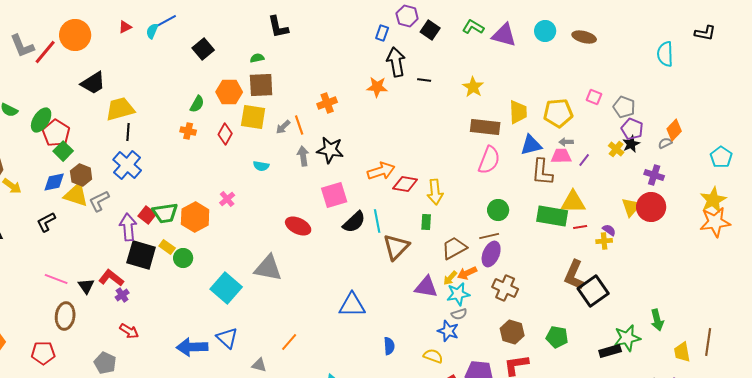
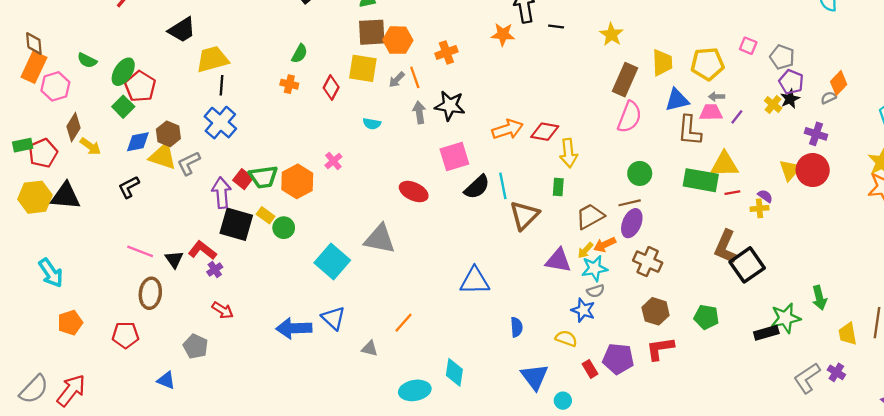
orange hexagon: (229, 92) -> (398, 40), moved
brown rectangle: (485, 127) -> (625, 80), turned -72
green square: (63, 151) -> (123, 107), moved
red diamond: (405, 184) -> (545, 132), moved

